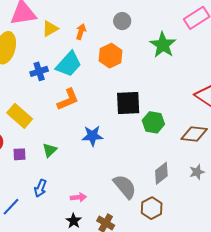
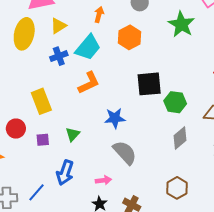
yellow triangle: (50, 29) -> (58, 26), moved
yellow rectangle: (20, 116) -> (41, 101), turned 30
gray diamond: (161, 173) -> (180, 138), moved
gray semicircle: (125, 187) -> (125, 153), moved
blue arrow: (40, 188) -> (65, 173), size x1.4

